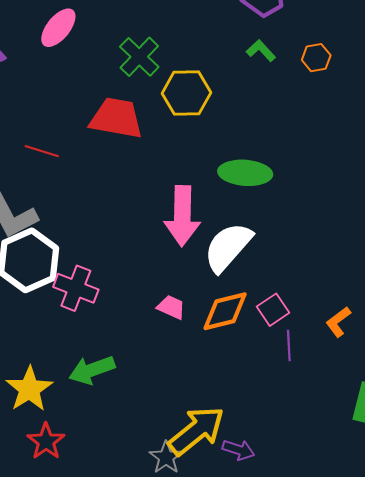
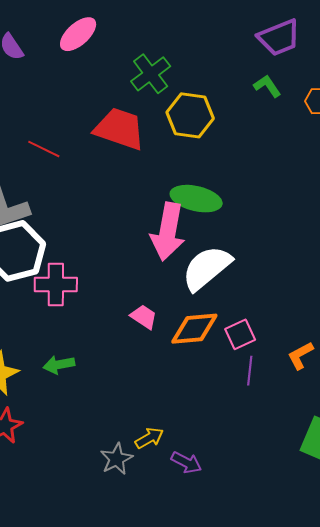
green ellipse: (245, 173) -> (196, 199), moved
pink cross: (76, 288) -> (56, 285), turned -30
green arrow: (92, 370) -> (59, 365), size x0.7
yellow arrow: (196, 431) -> (149, 438), size x0.5

